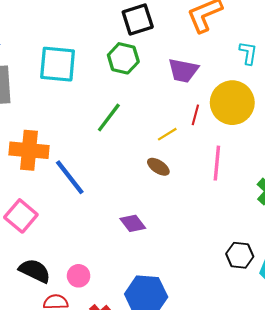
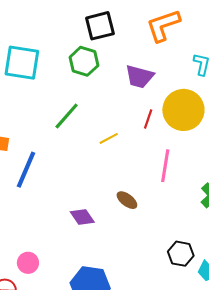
yellow line: (167, 134) -> (109, 138), moved
brown ellipse: (158, 167) -> (127, 200), moved
blue line: (70, 177) -> (26, 170), turned 57

